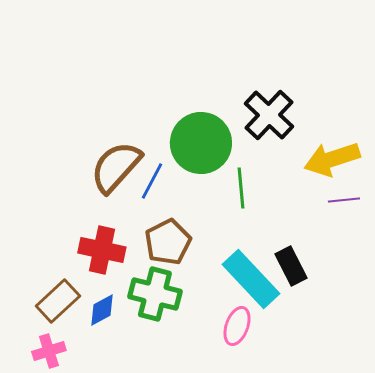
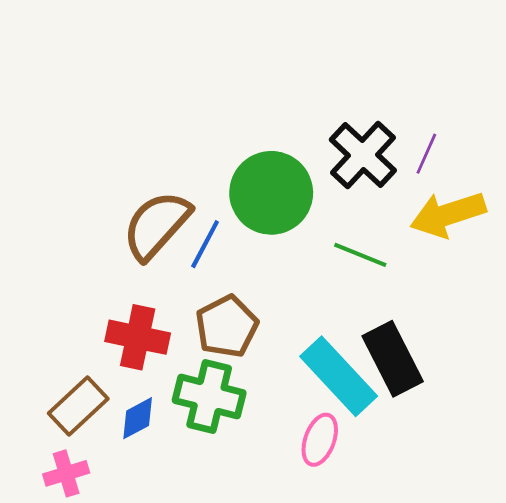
green line: (241, 188) -> (360, 255), moved, turned -63
purple line: (344, 200) -> (426, 154), moved, turned -60
black rectangle: (291, 266) -> (393, 359), size x1.4

